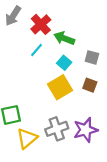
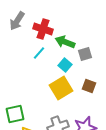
red cross: (41, 24) -> (43, 29), turned -30
gray square: (92, 57) -> (85, 54), moved, turned -32

